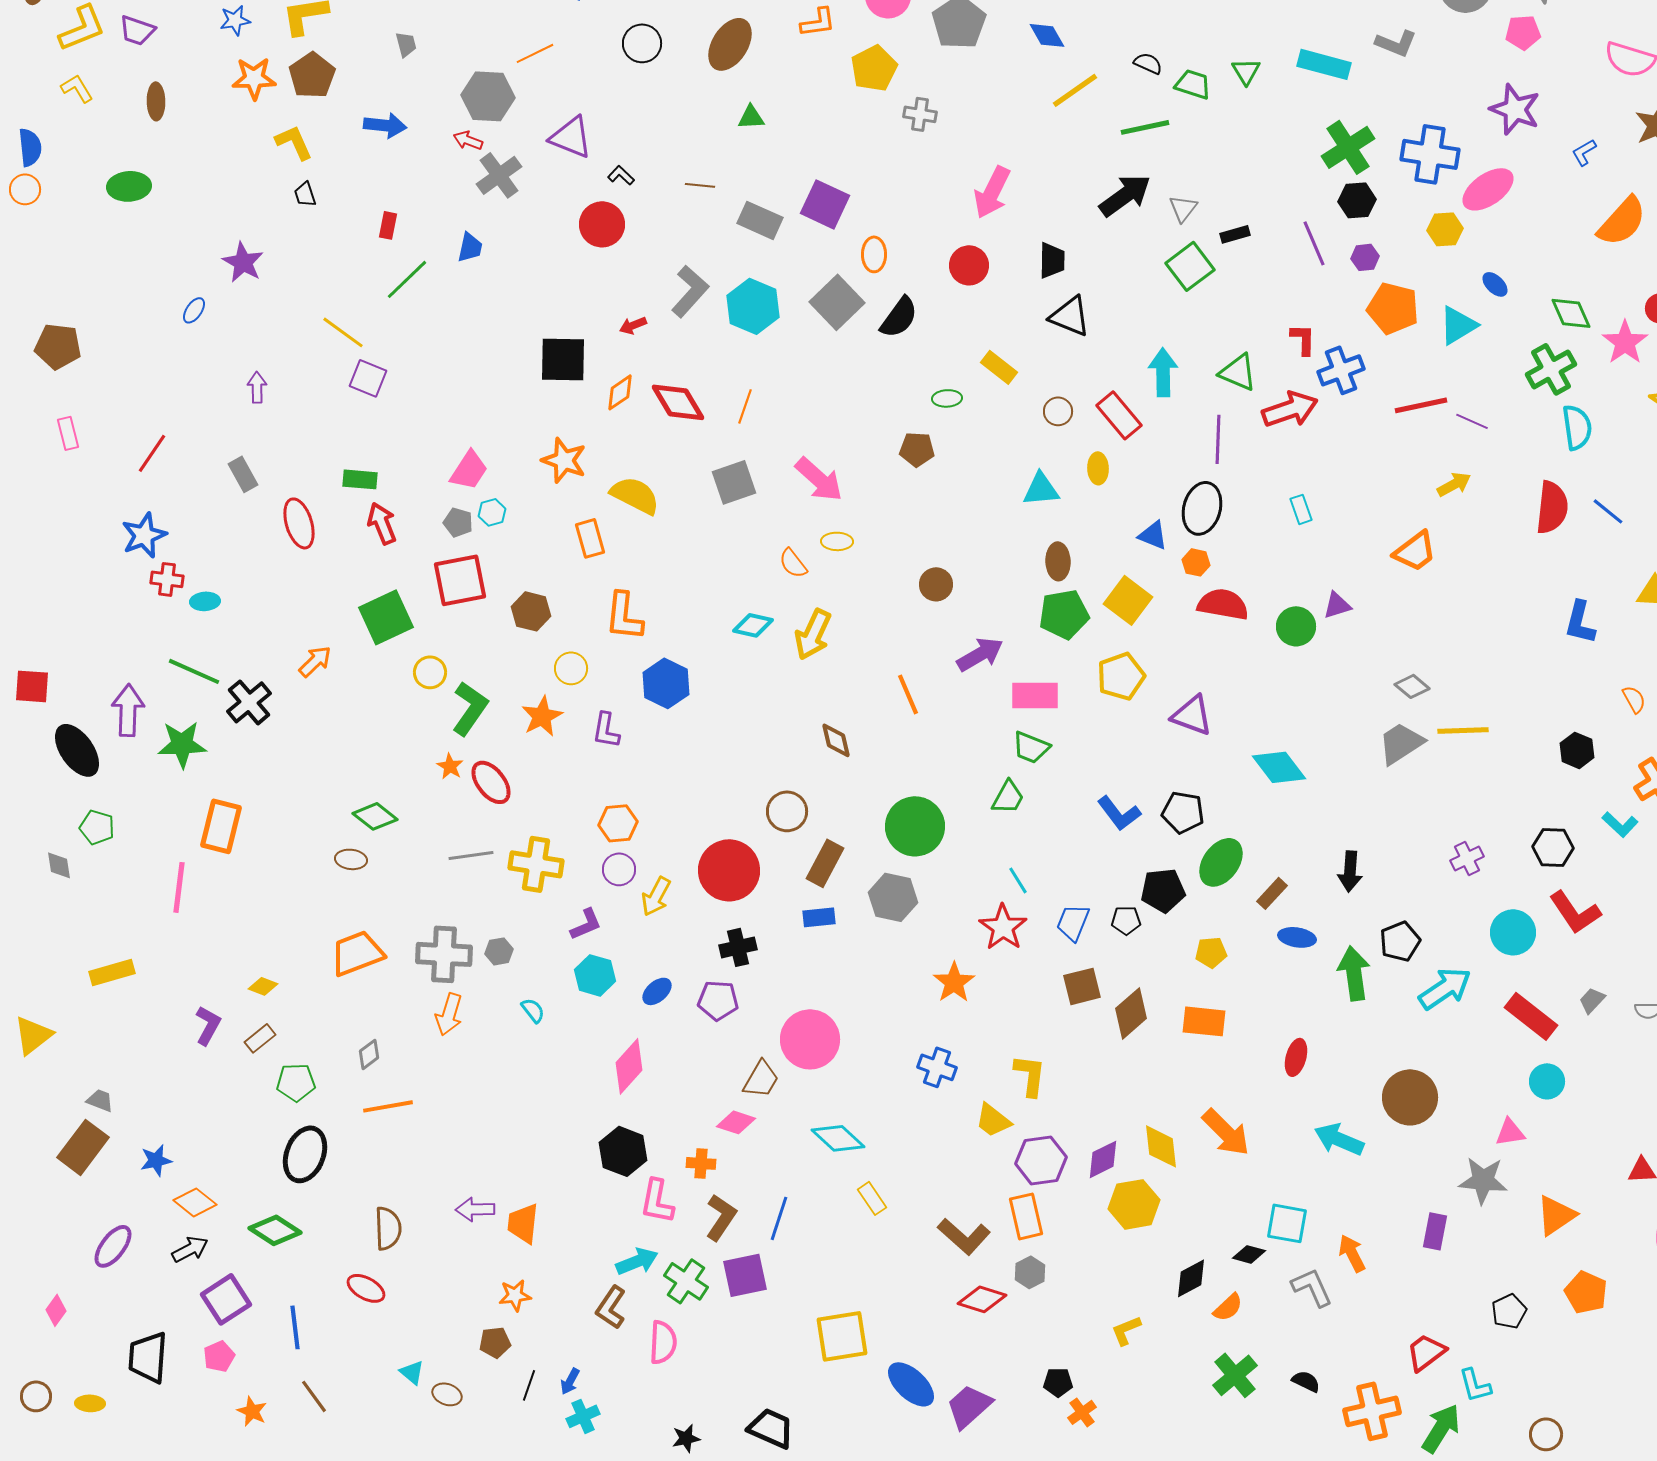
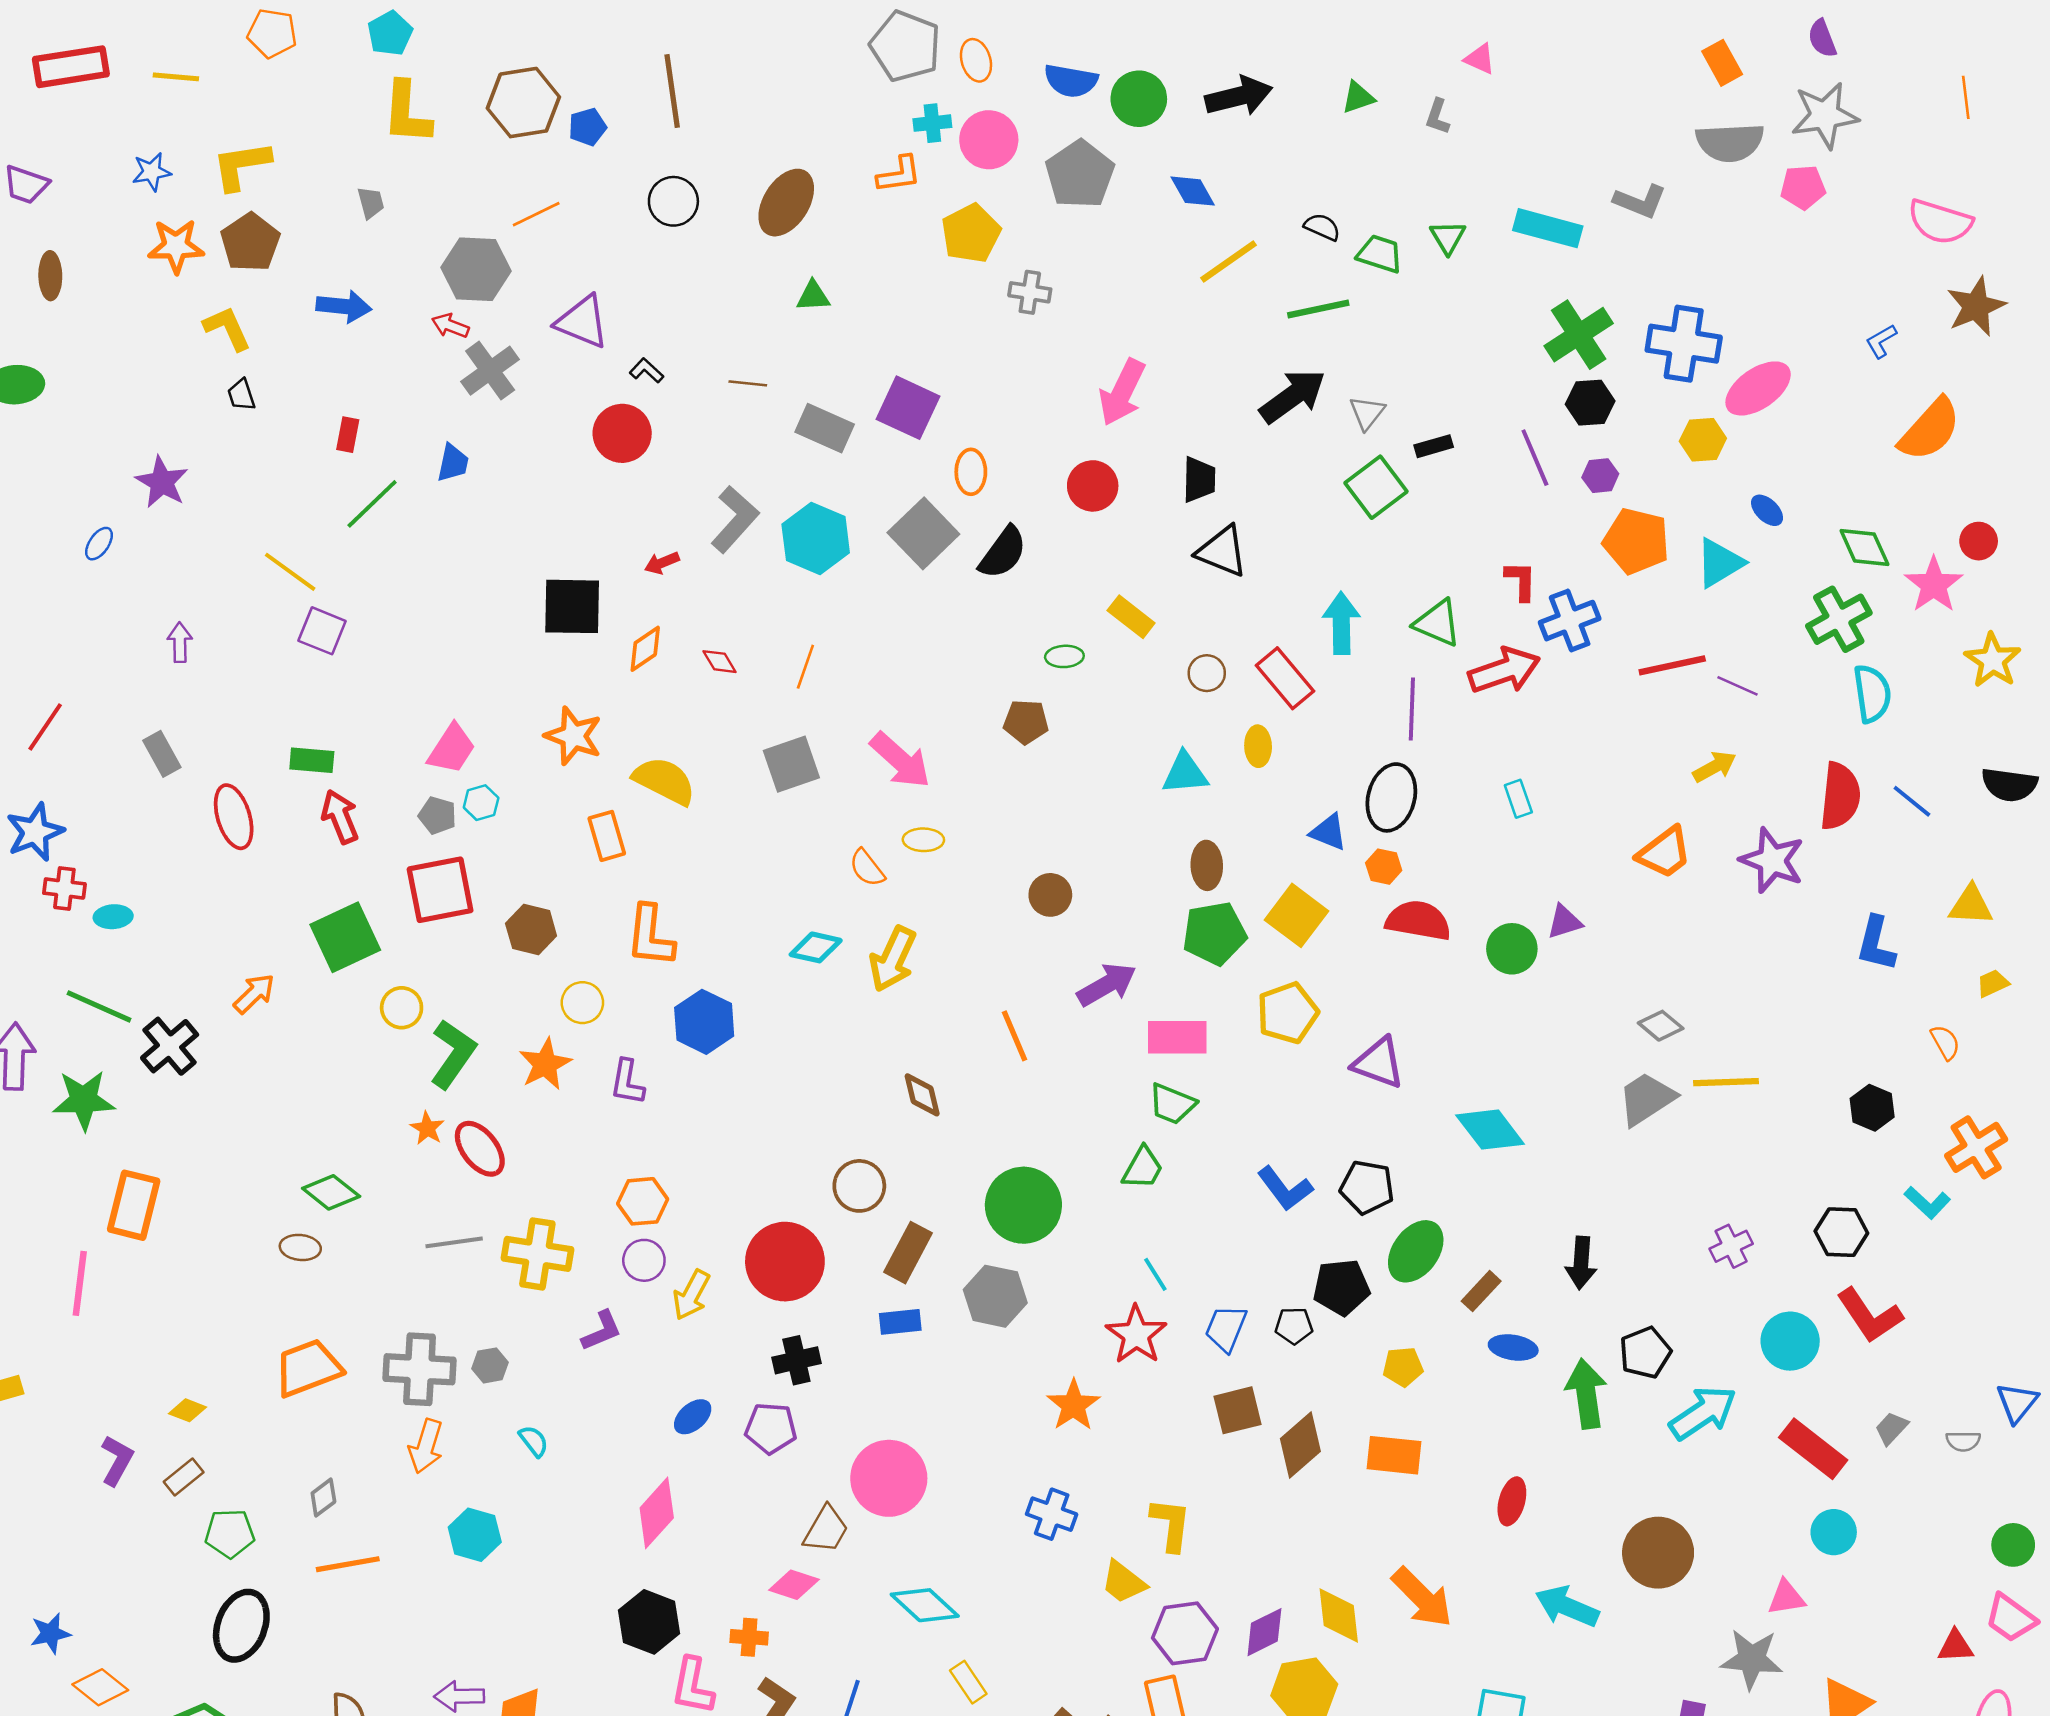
purple star: (1515, 109) -> (1772, 860), moved
red diamond: (678, 402) -> (720, 662), size x0.5
cyan hexagon: (595, 975) -> (475, 1535), moved

